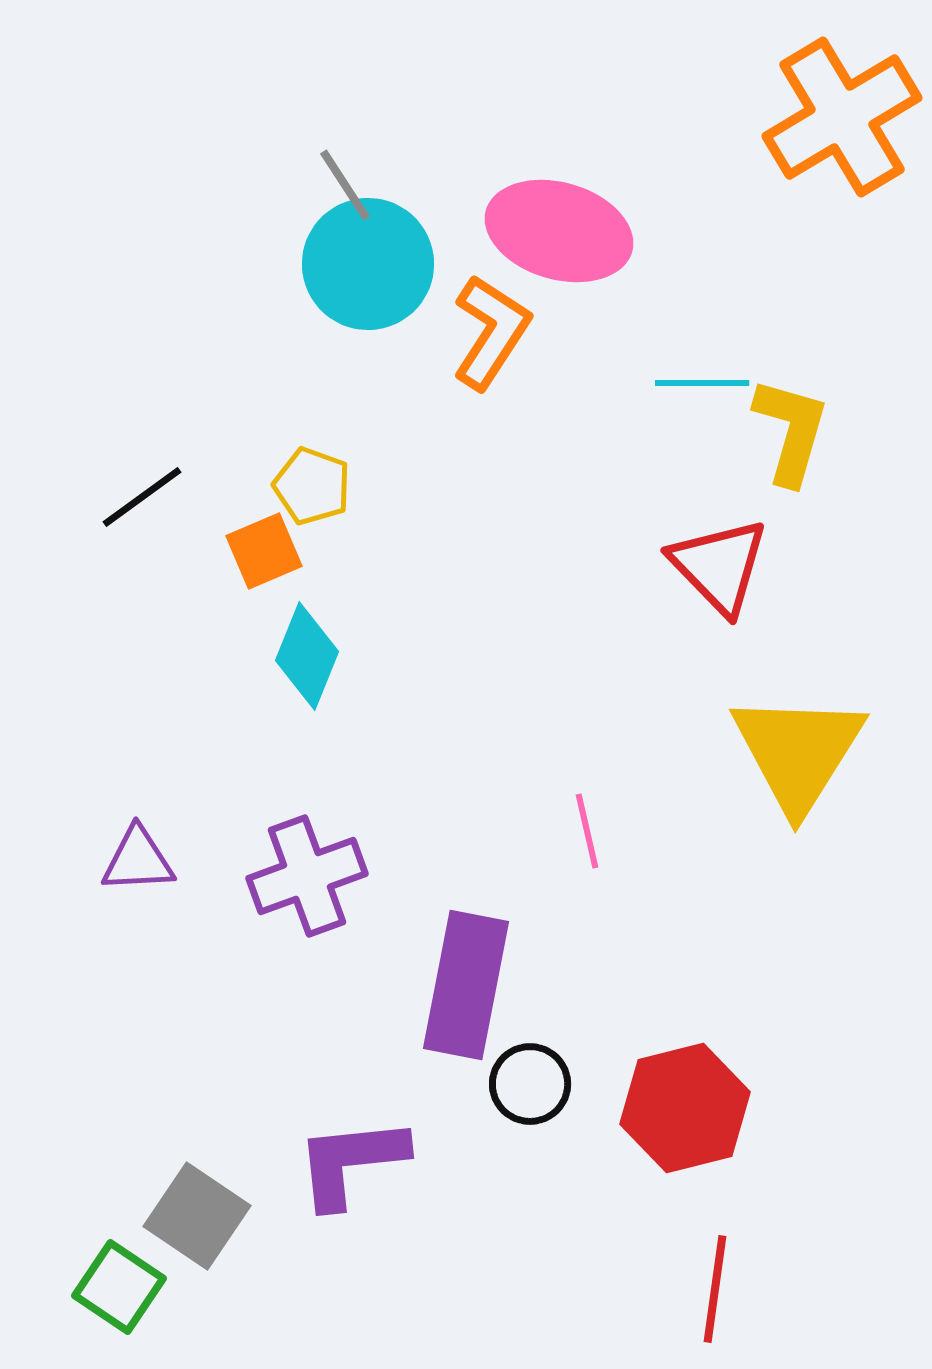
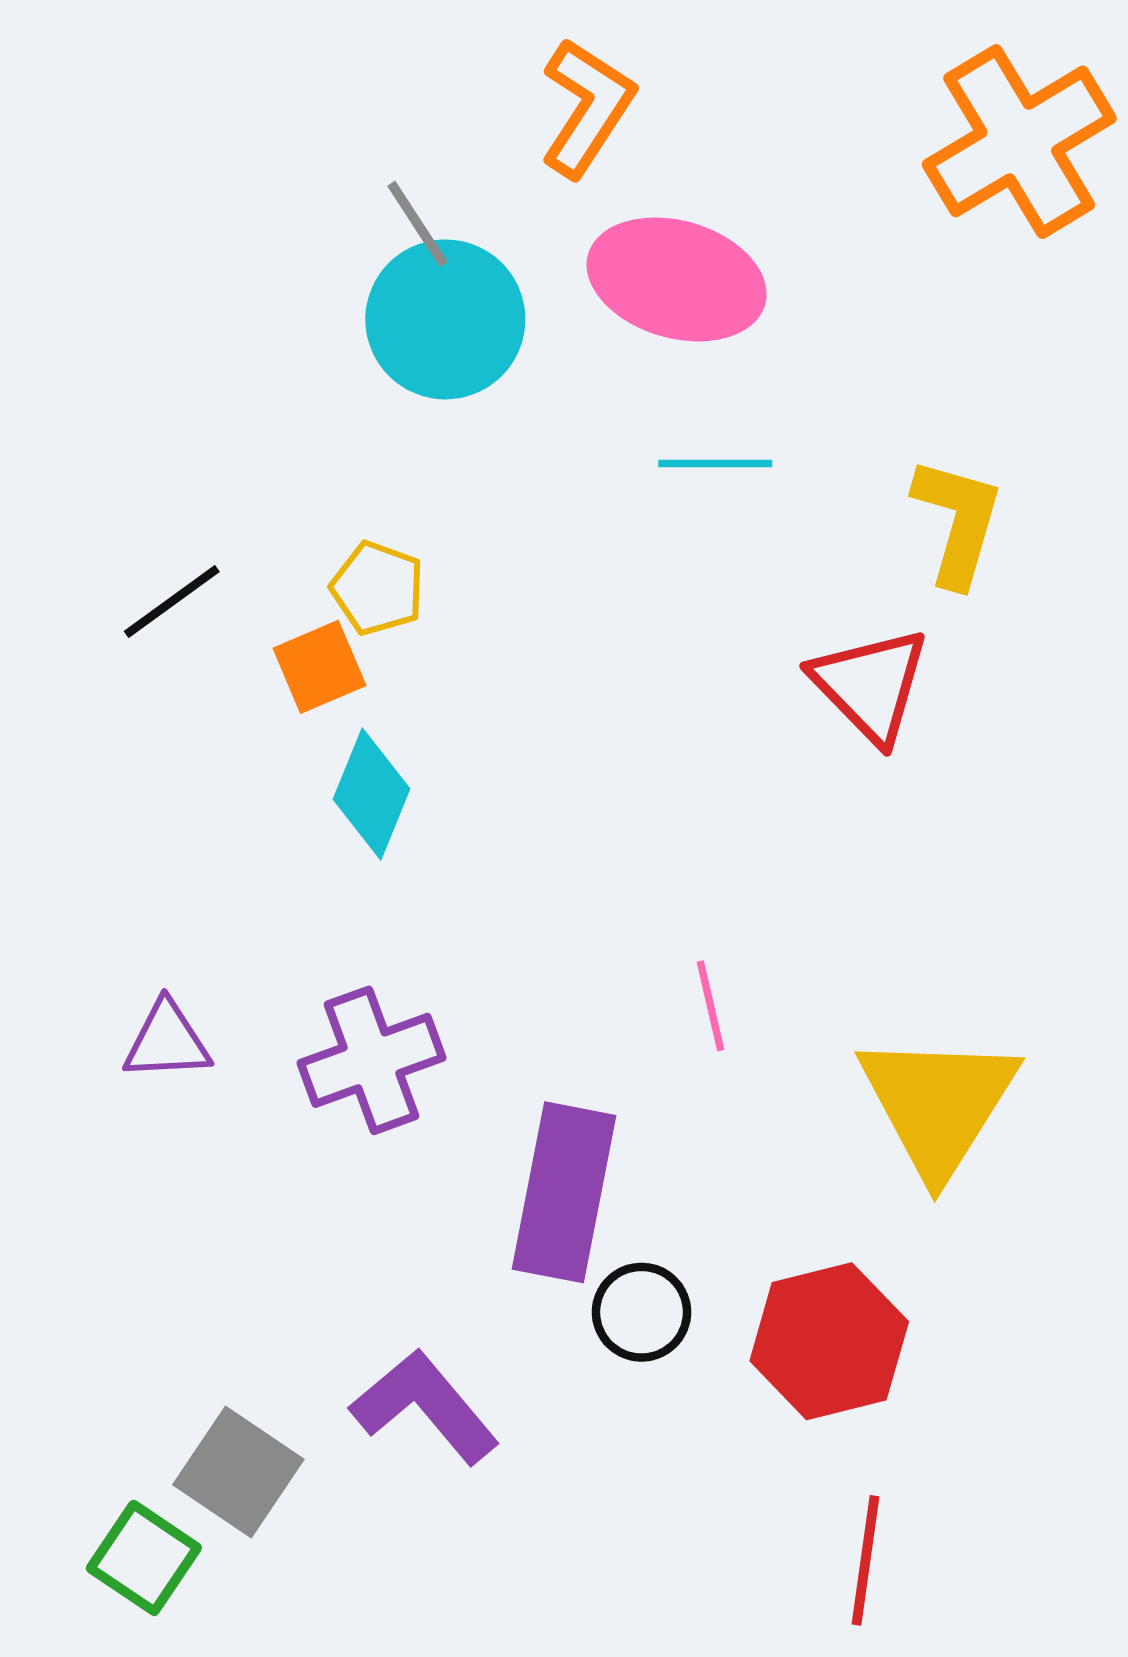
orange L-shape: (491, 332) -> (587, 108), moved
cyan line: (702, 383) -> (715, 463), moved
yellow triangle: (798, 752) -> (938, 1104), moved
purple L-shape: (351, 1162) -> (425, 1407), turned 56

